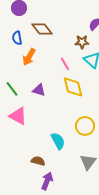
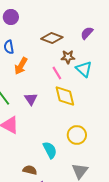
brown diamond: (42, 29) -> (52, 38), moved, turned -30
brown star: (82, 42) -> (68, 57), moved
purple triangle: (39, 90) -> (31, 99), turned 40

